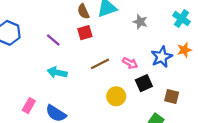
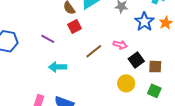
blue star: (162, 57) -> (144, 22), moved
yellow circle: (116, 96) -> (126, 83), moved
brown square: (172, 97) -> (155, 67), moved

